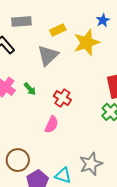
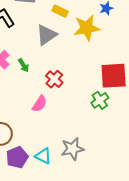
yellow rectangle: (58, 30) -> (60, 11), turned 42

